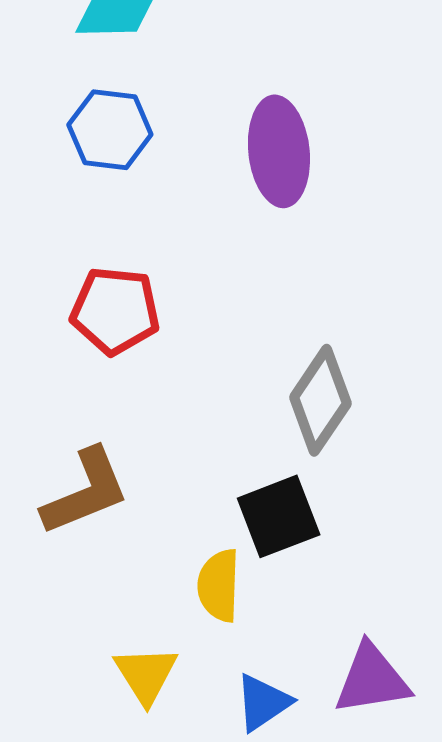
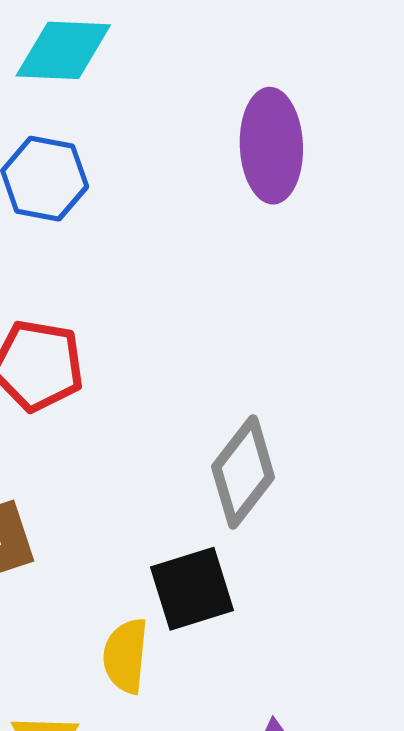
purple ellipse: (279, 151) -> (271, 146), moved

